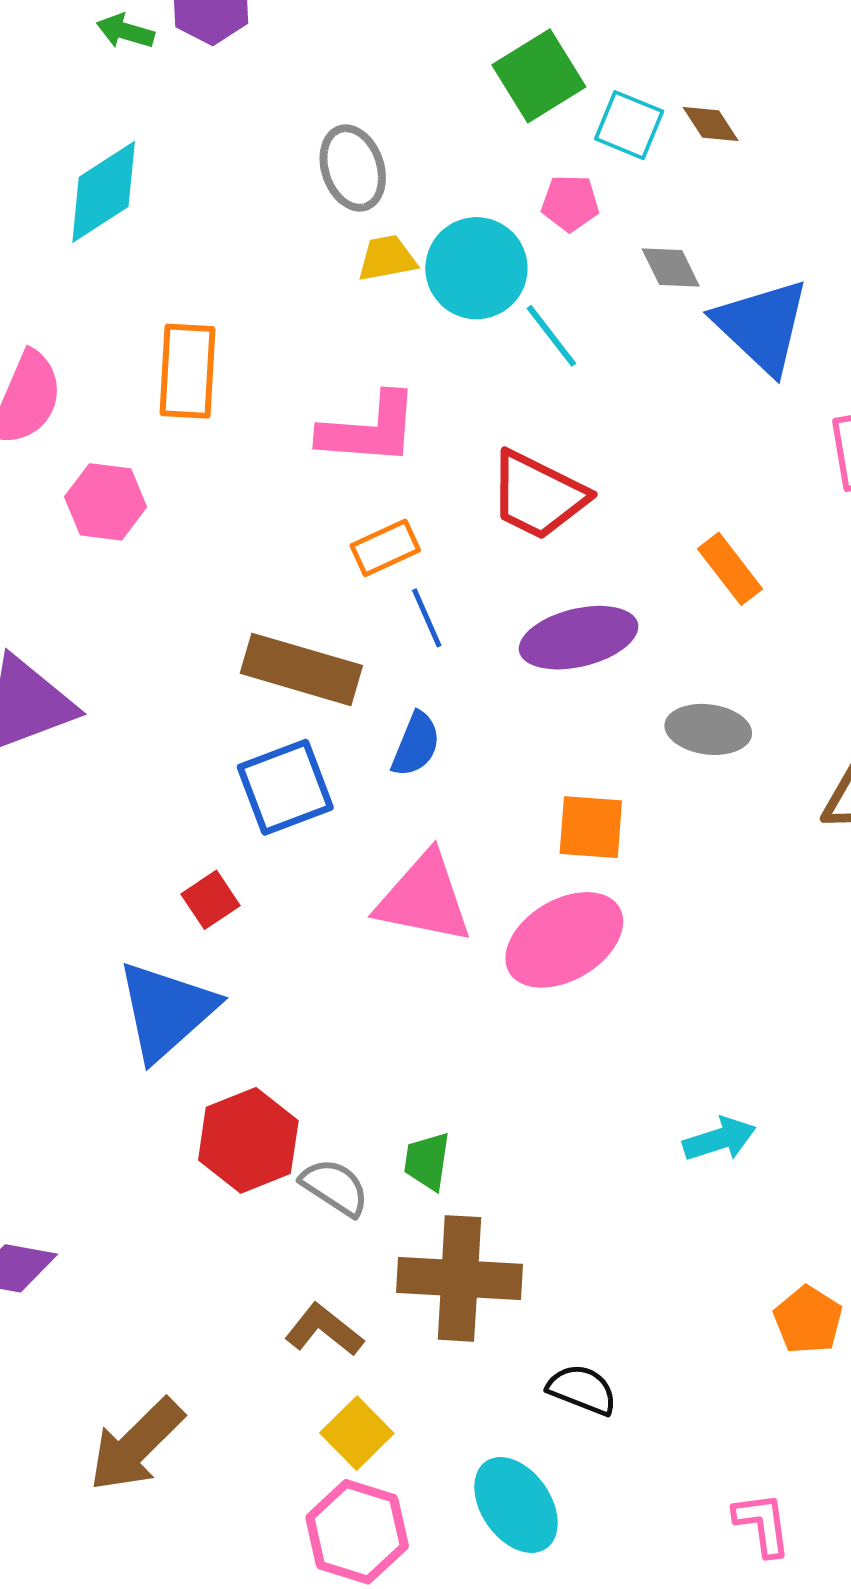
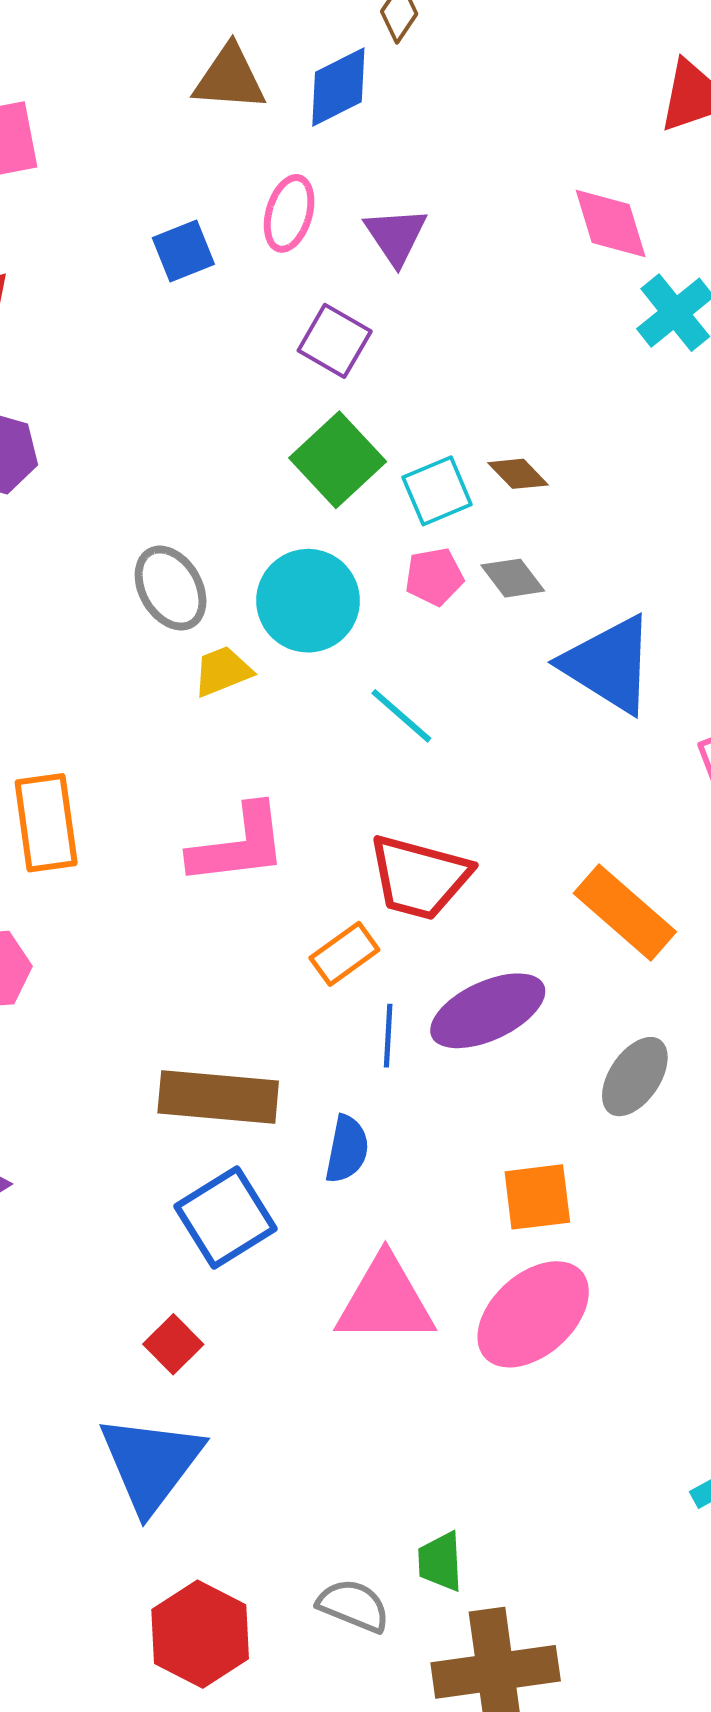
cyan square: (629, 125) -> (437, 491), turned -34
pink pentagon: (570, 203) -> (434, 577), moved
cyan circle: (476, 268) -> (308, 601), moved
gray diamond: (671, 268) -> (513, 578), moved
orange rectangle: (385, 548) -> (344, 954), moved
orange rectangle: (730, 569) -> (625, 913), size x1.4
blue line: (427, 618) -> (388, 1036), moved, turned 38
gray ellipse: (708, 729) -> (635, 1077), turned -52
red hexagon: (248, 1140) -> (200, 1634), moved

